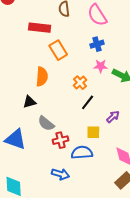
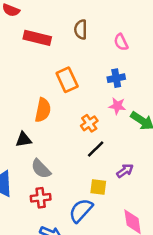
pink semicircle: (97, 15) -> (121, 42), size x0.6
red rectangle: (40, 28) -> (37, 38), moved
red cross: (61, 140) -> (41, 198), moved
blue semicircle: (82, 153) -> (81, 210), turned -50

